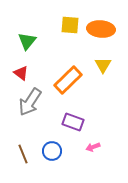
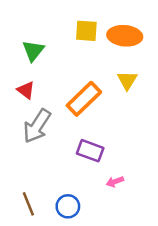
blue circle: (52, 151) -> (68, 206), moved
brown line: (23, 154) -> (28, 204), moved

